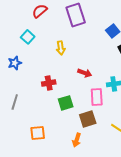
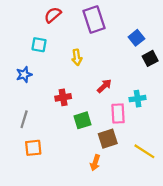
cyan square: (28, 37) -> (39, 45), turned -32
red arrow: (85, 73) -> (104, 86), turned -64
orange square: (38, 133) -> (33, 148), moved

